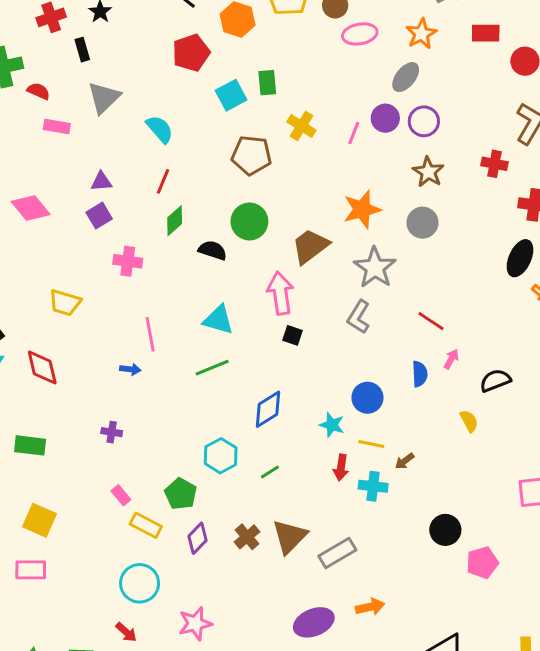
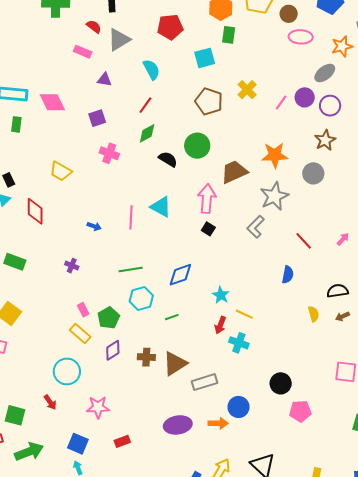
red pentagon: (191, 53) -> (170, 27), moved
green rectangle: (267, 83) -> (229, 35), moved
red semicircle: (38, 91) -> (94, 27), moved
purple triangle: (101, 182) -> (104, 80), moved
pink line: (150, 334) -> (131, 217), moved
pink arrow: (451, 359) -> (343, 239), moved
green line: (212, 368) -> (131, 269), moved
blue circle: (367, 398) -> (239, 407), moved
brown arrow: (405, 461) -> (342, 316), moved
pink rectangle: (121, 495) -> (83, 310), moved
brown cross: (247, 537) -> (146, 357), turned 30

